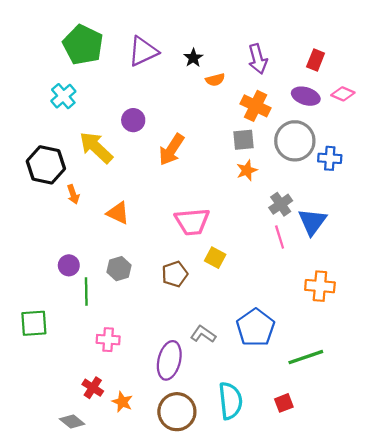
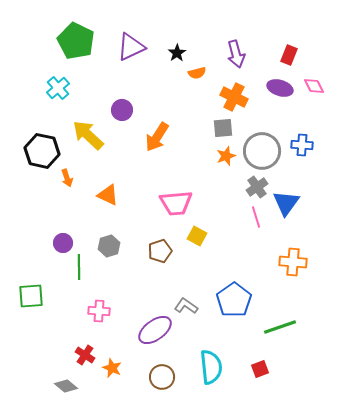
pink diamond: (343, 94) -> (314, 86), turned 40
gray circle: (295, 141) -> (262, 151), moved
purple ellipse: (169, 360) -> (155, 330), turned 40
brown circle: (177, 412) -> (162, 377), size x0.7

